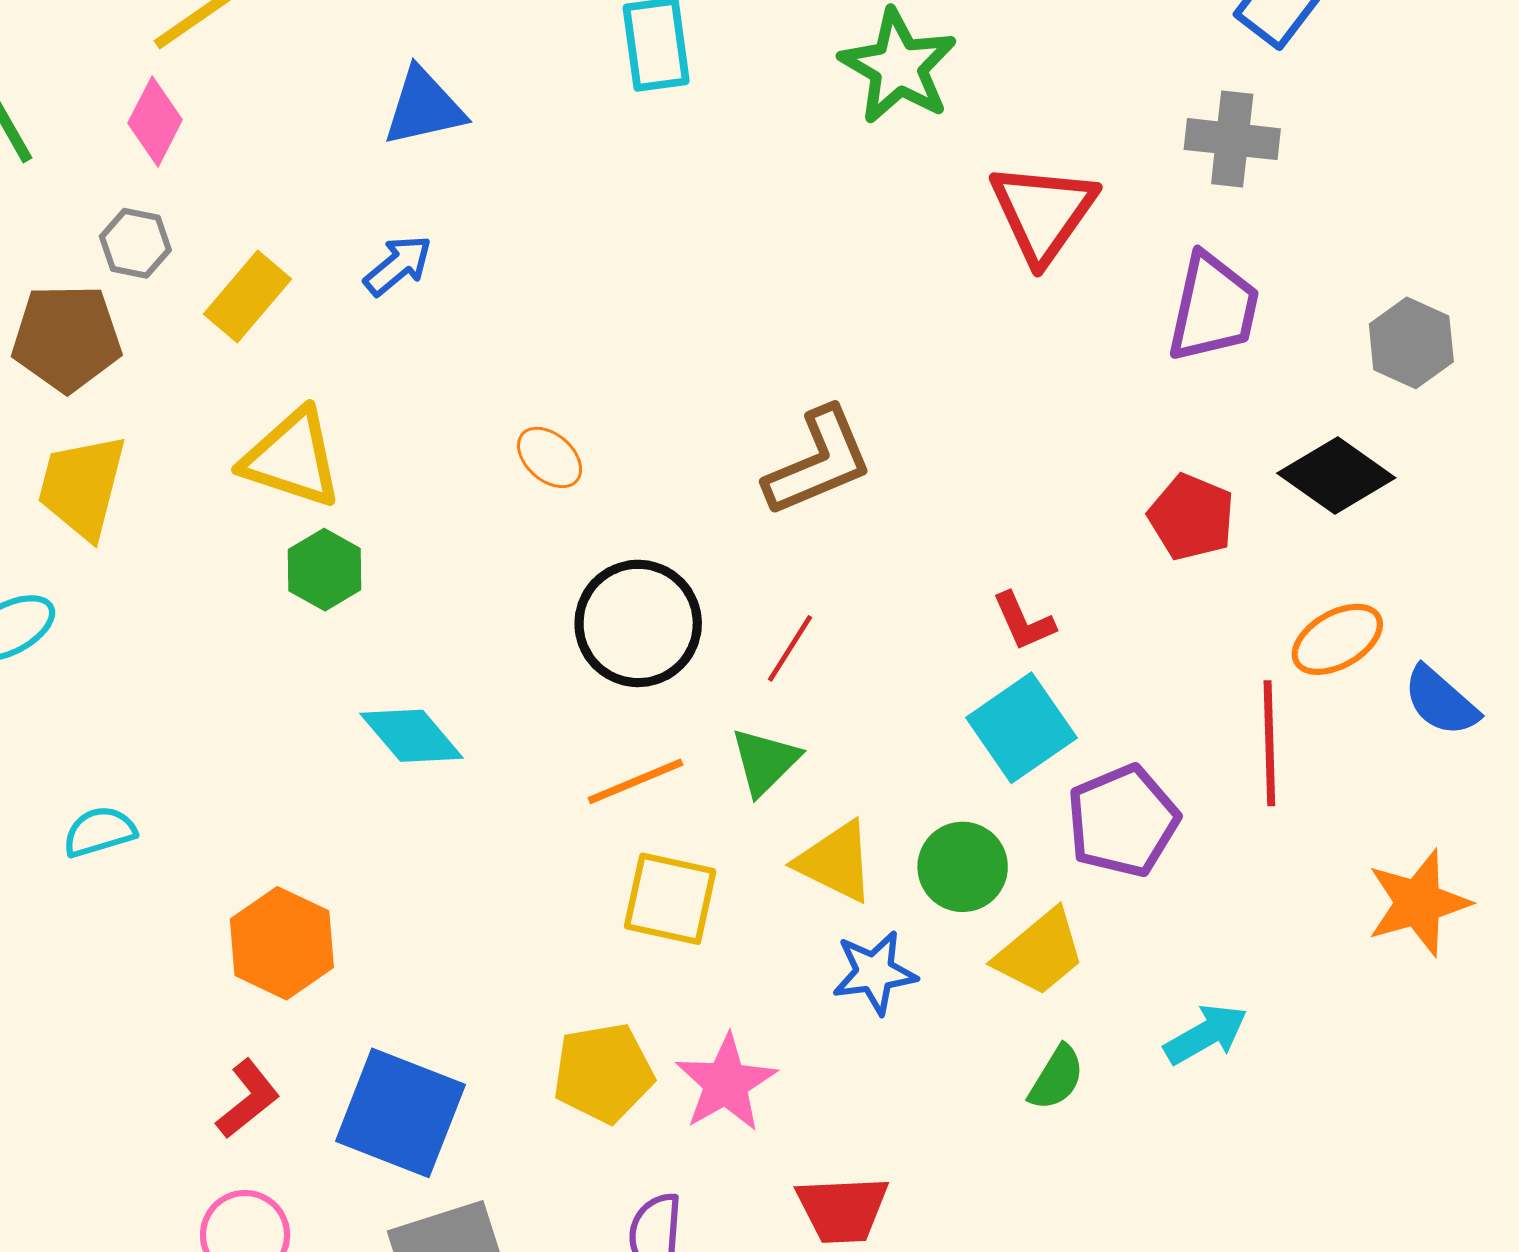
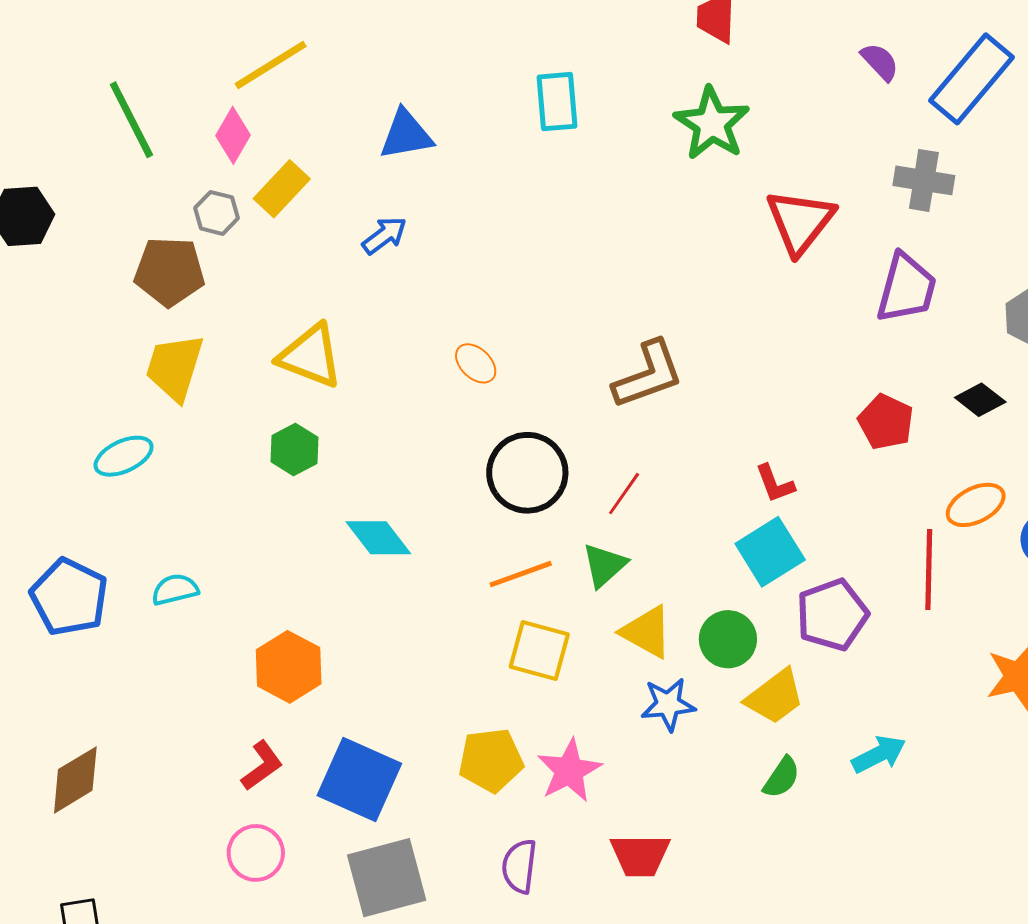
yellow rectangle: (247, 297) -> (282, 189), moved
black diamond: (1336, 476) -> (980, 400), size x0.7
green hexagon: (325, 570) -> (294, 449), moved

